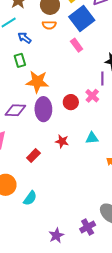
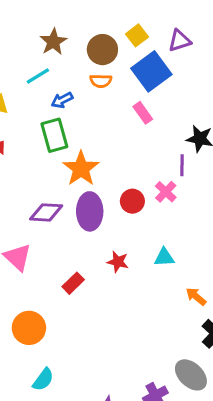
blue arrow: (24, 38) -> (62, 100), turned -64
green rectangle: (20, 60) -> (54, 135), size x1.5
orange star: (37, 82) -> (81, 169), turned 30
cyan semicircle: (30, 198) -> (43, 380), moved

